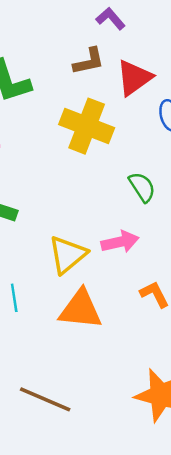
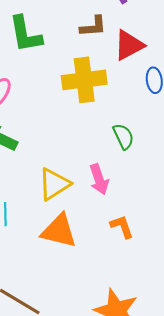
yellow cross: (87, 126) -> (84, 80), turned -36
pink arrow: (120, 242) -> (99, 179), turned 76

